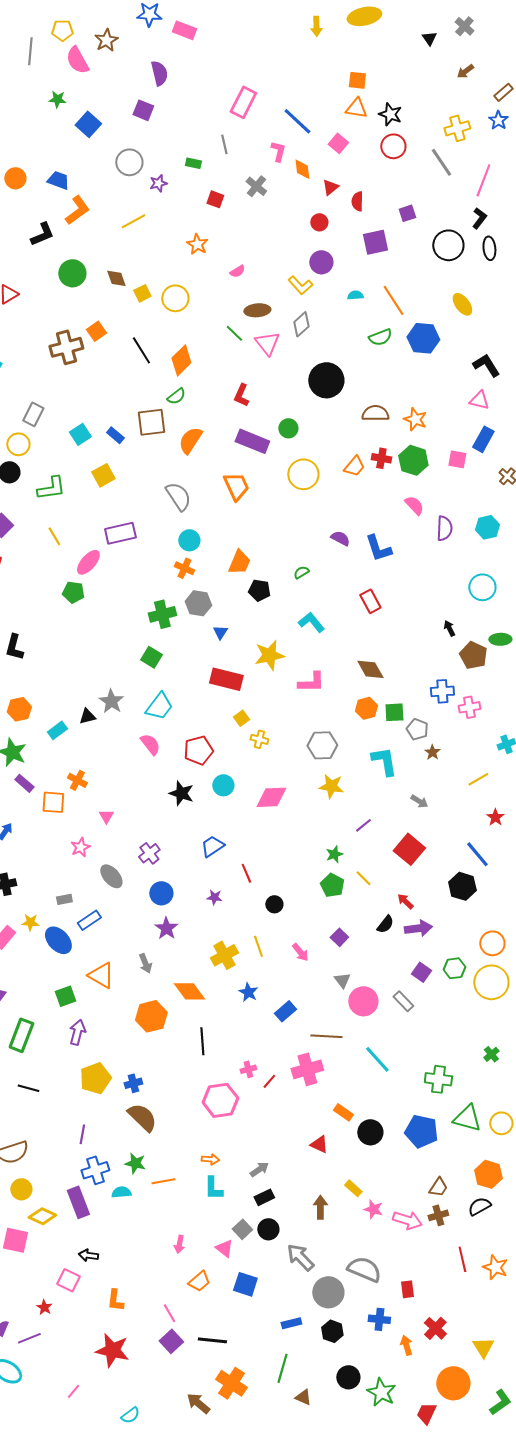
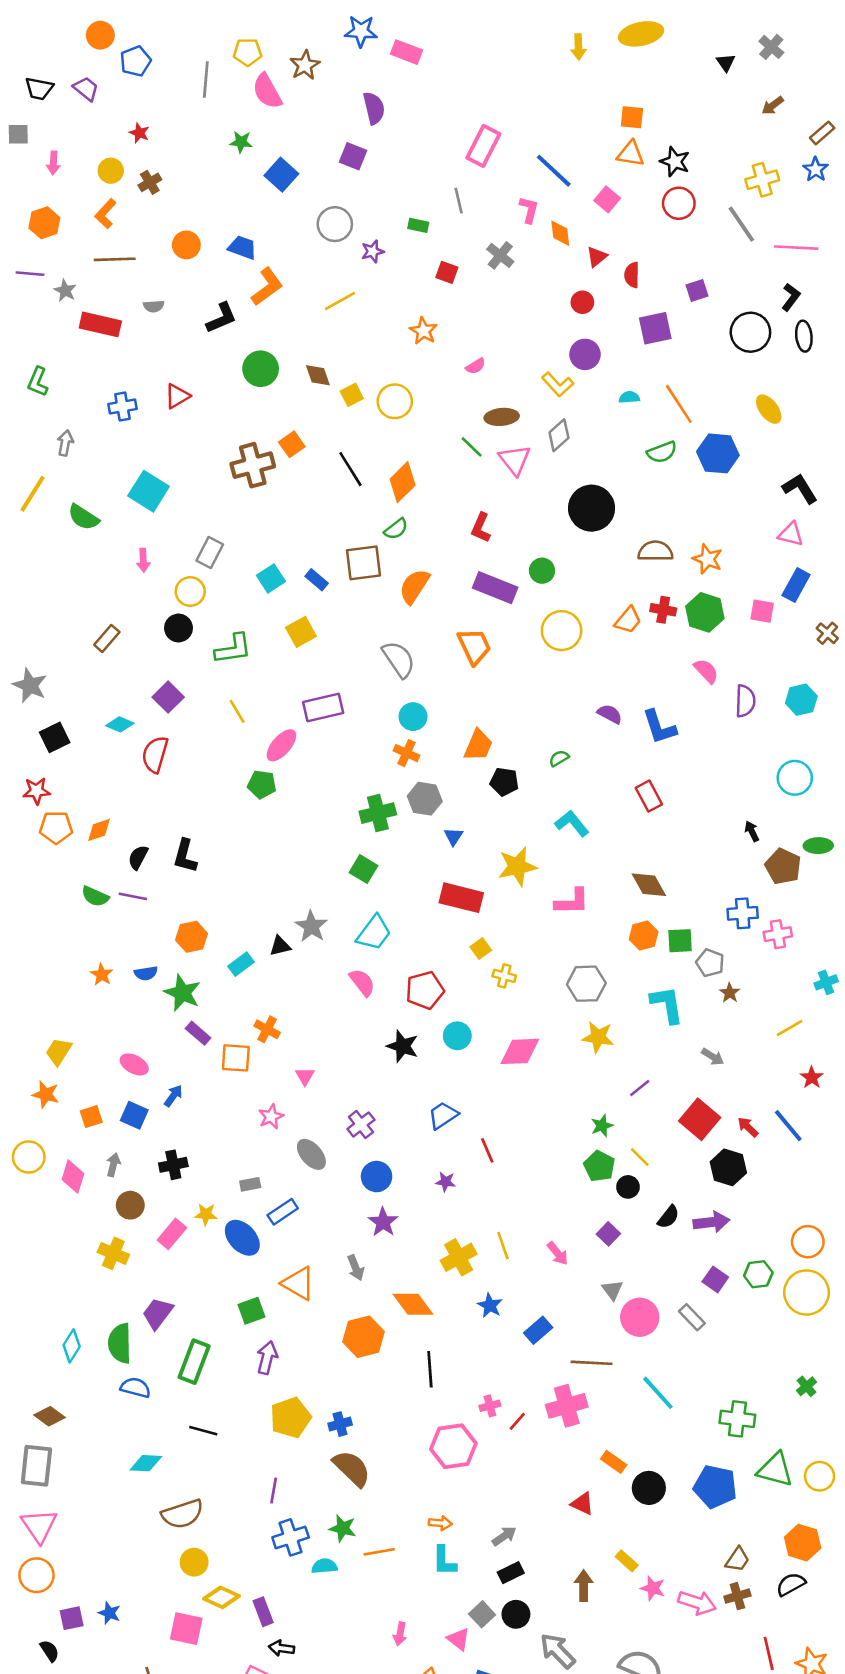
pink line: (483, 180) -> (796, 248), turned 72
black hexagon: (462, 886) -> (728, 1167), moved
red arrow: (405, 901) -> (748, 1127), moved
black circle: (274, 904) -> (628, 1187), moved
purple rectangle: (78, 1202) -> (263, 1612), moved, size x0.7

